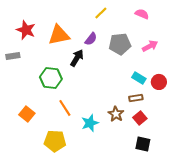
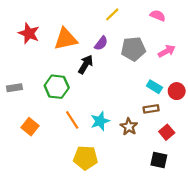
gray rectangle: (13, 56) -> (14, 88), moved
red square: (140, 118) -> (167, 132), moved
cyan star: (90, 123) -> (100, 121), moved
yellow pentagon: (55, 141) -> (86, 158), moved

